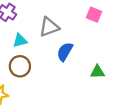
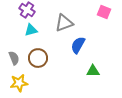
cyan triangle: (20, 40) -> (31, 30), moved
green triangle: (97, 72) -> (93, 71), moved

